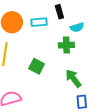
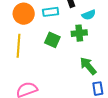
green square: (37, 66) -> (52, 40), moved

